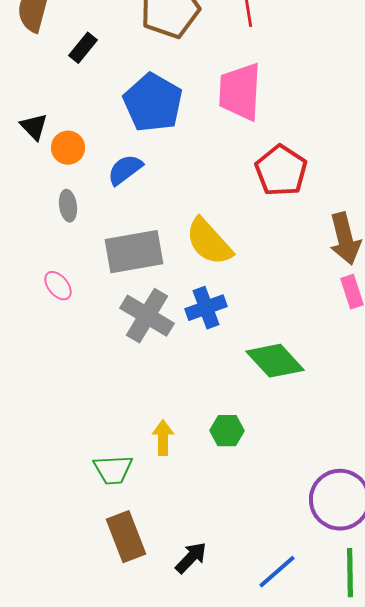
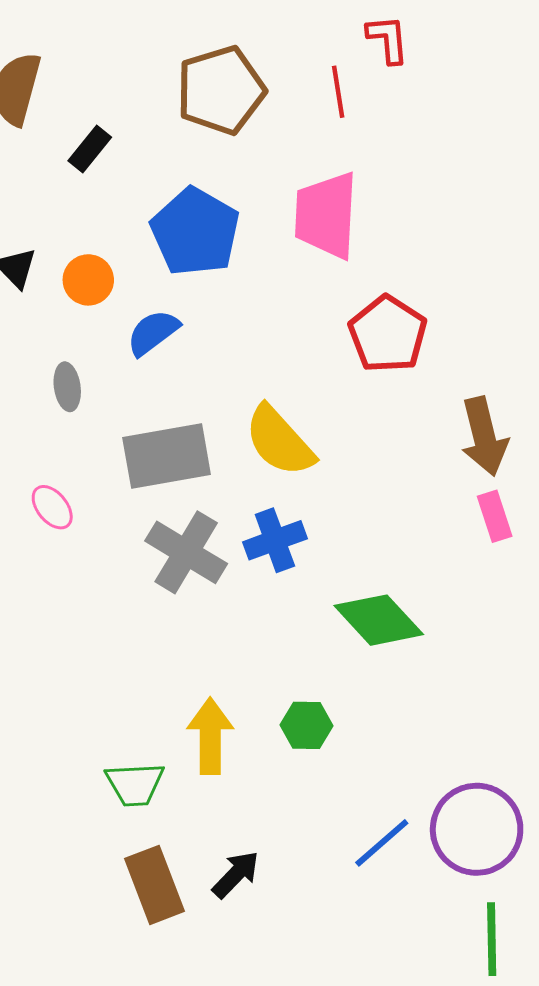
orange circle: (68, 148) -> (88, 280), moved
yellow arrow: (163, 438) -> (210, 736), size x1.4
black arrow: (191, 558) -> (236, 874), moved
blue line: (277, 572) -> (382, 843), moved

